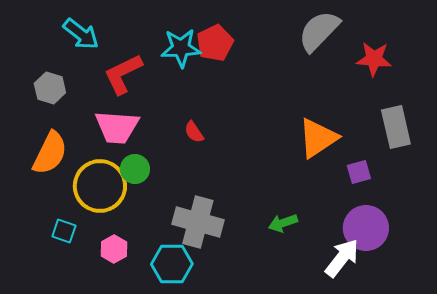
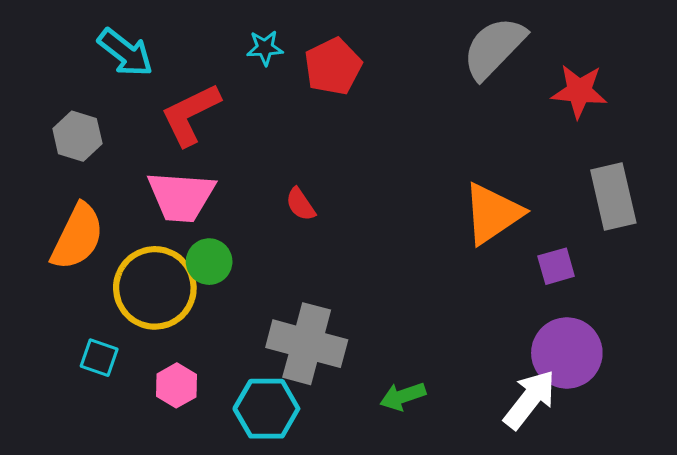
cyan star: (181, 48) -> (265, 48), moved, size x0.6
green arrow: (283, 223) -> (403, 396), moved

